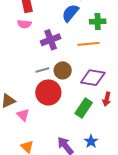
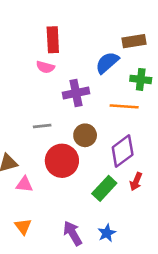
gray line: (42, 70) -> (42, 126), moved
purple diamond: (93, 78) -> (123, 151), turned -55
pink triangle: (23, 115) -> (24, 184), turned -48

